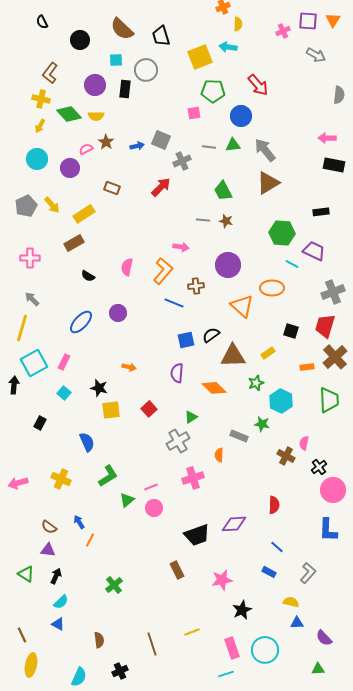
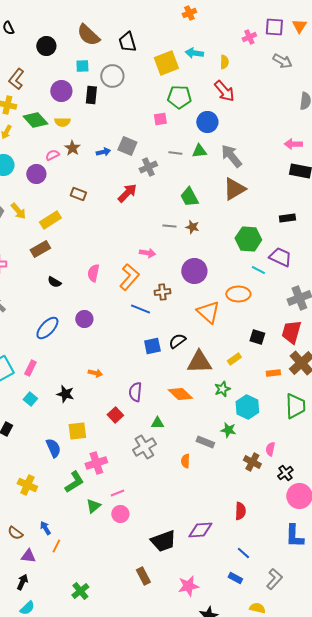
yellow semicircle: (238, 24) -> (224, 62), moved
purple semicircle: (177, 373) -> (135, 392), moved
yellow square: (111, 410) -> (77, 431), moved
green triangle: (191, 417) -> (157, 423), turned 32
pink cross: (193, 478) -> (96, 463), moved
purple triangle: (48, 550) -> (28, 556), moved

